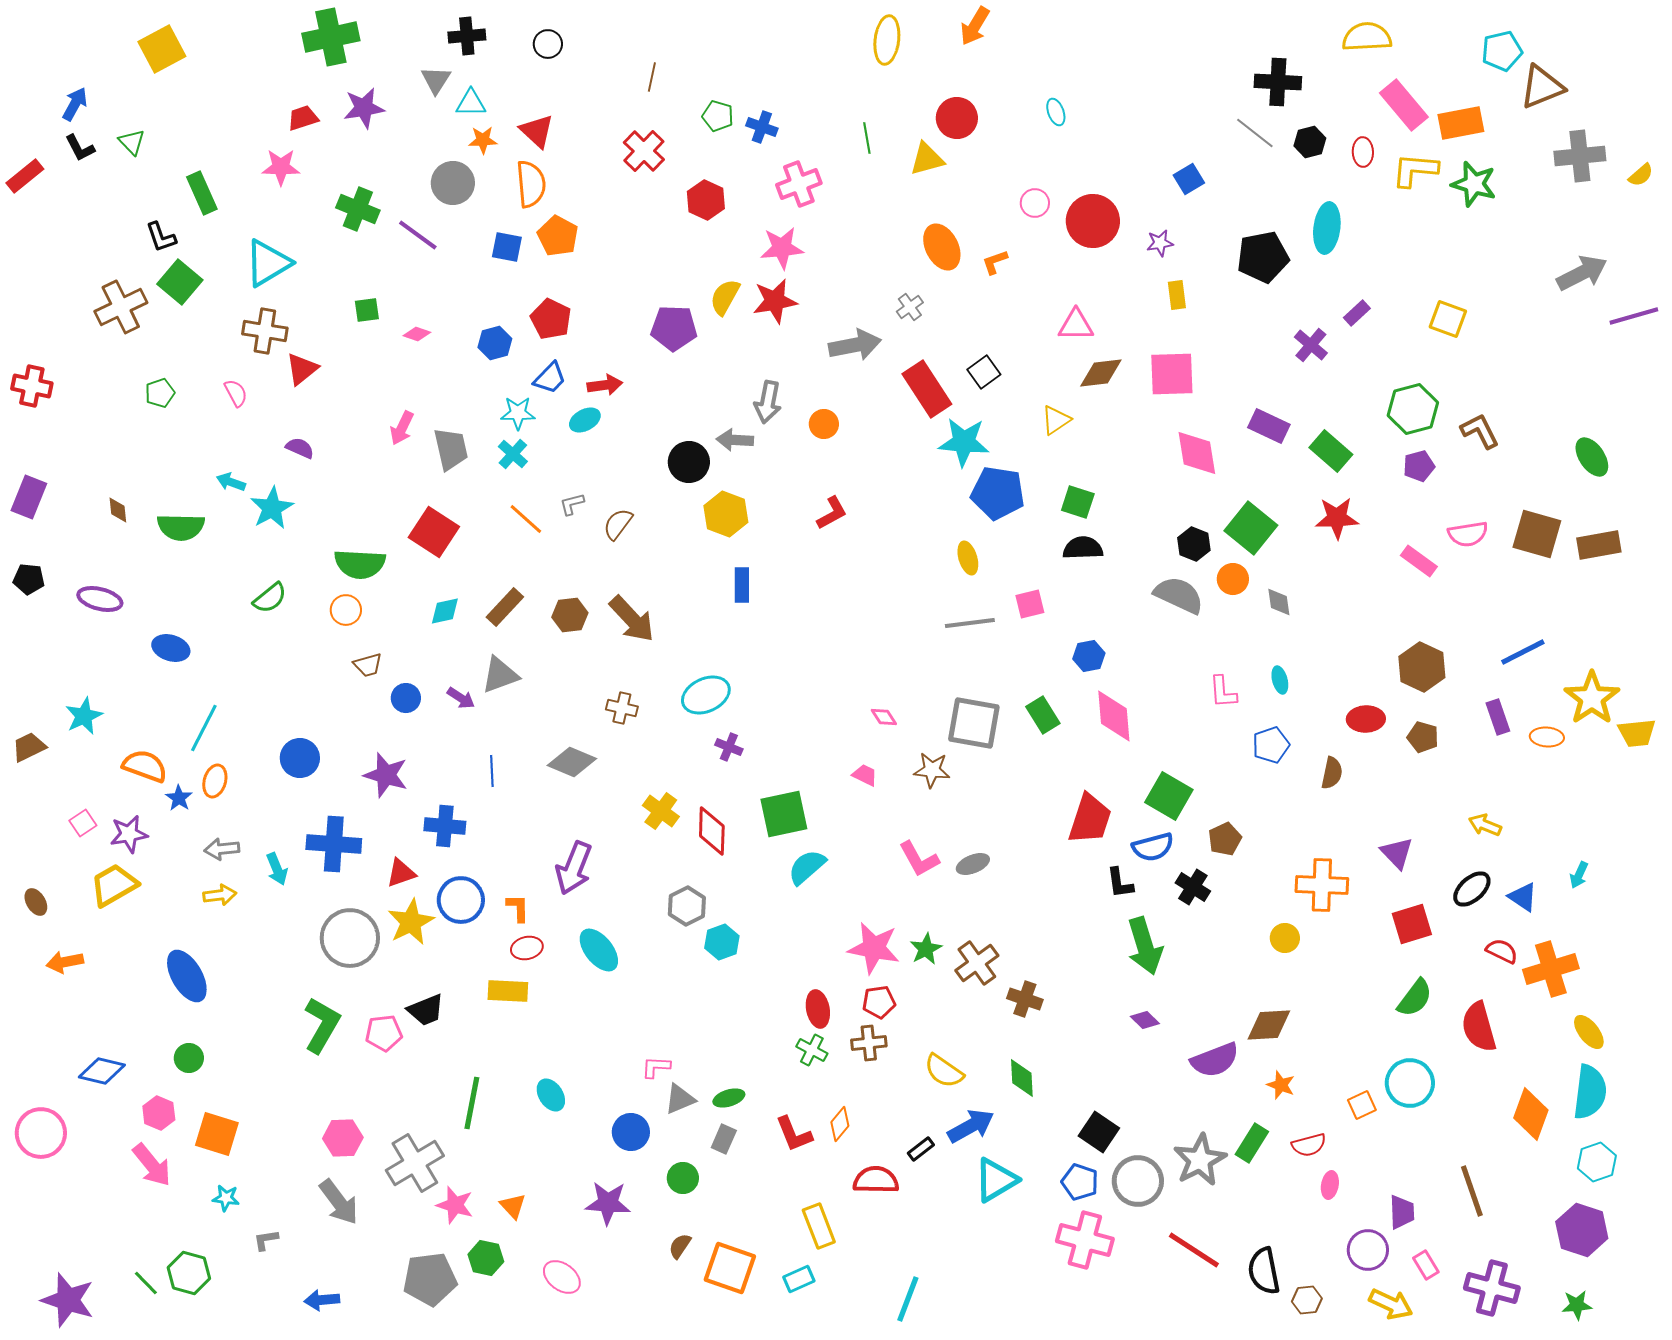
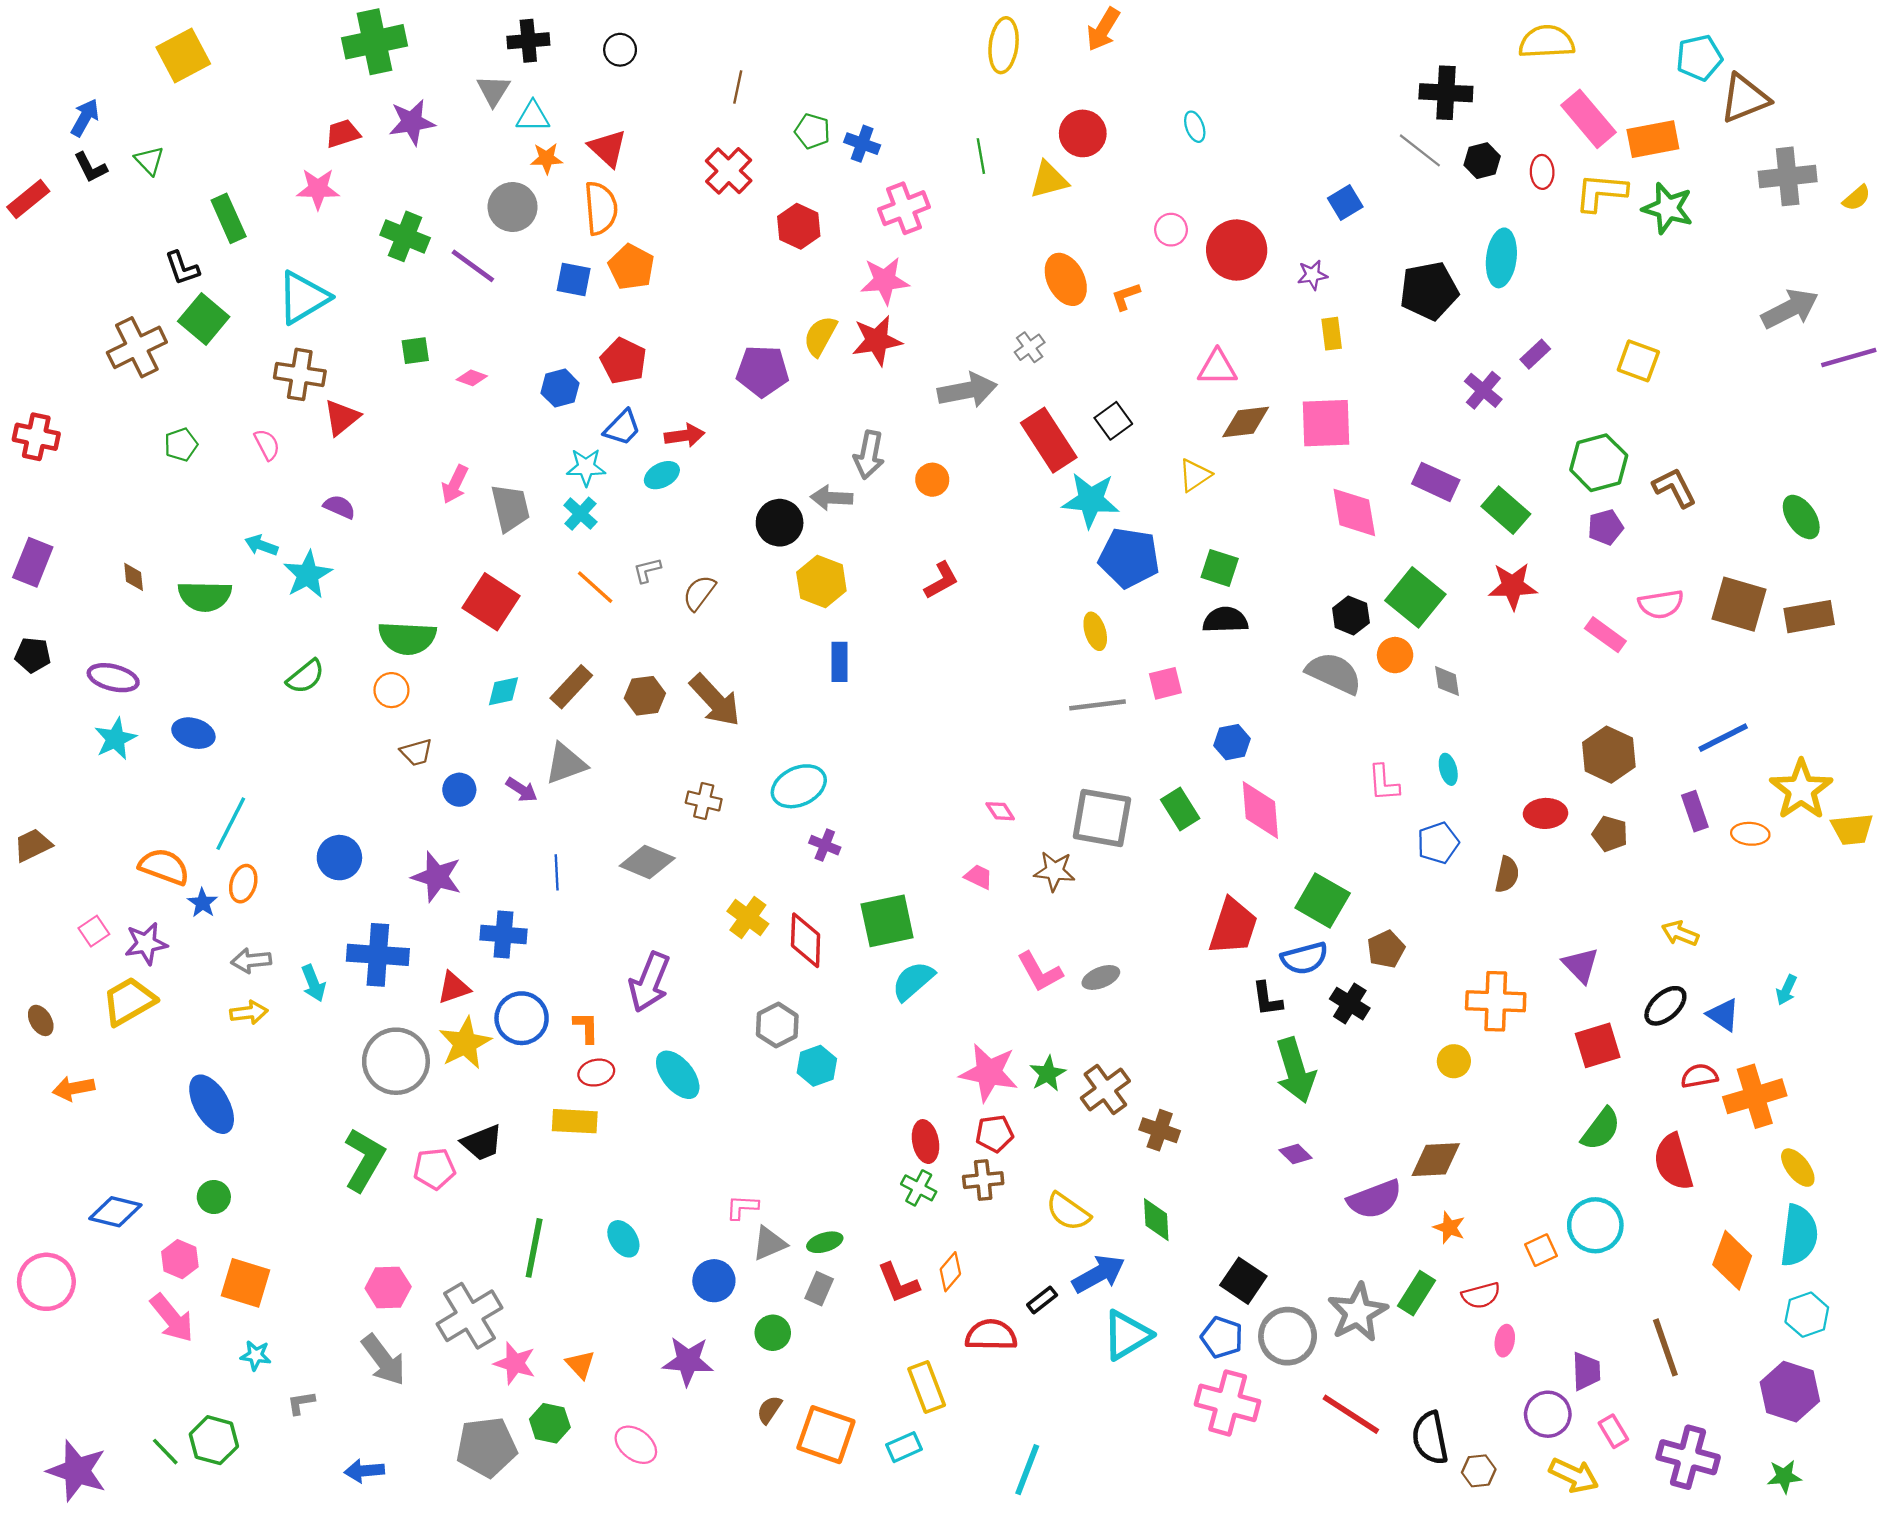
cyan star: (84, 716) -> (115, 739), moved
red semicircle: (1502, 951) -> (1699, 1076), turned -36

